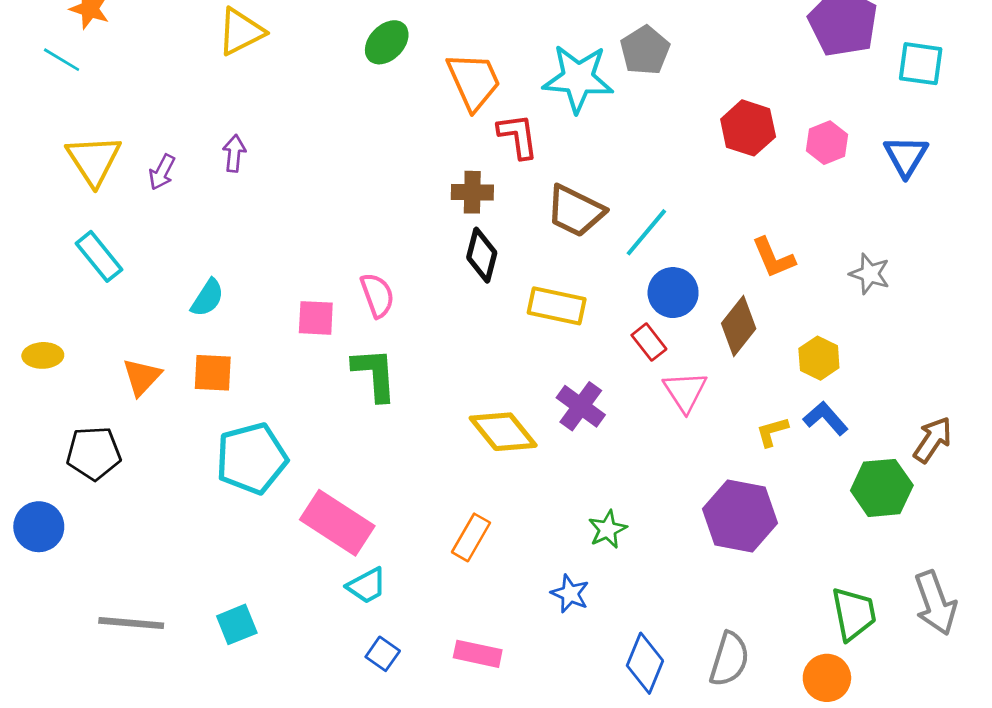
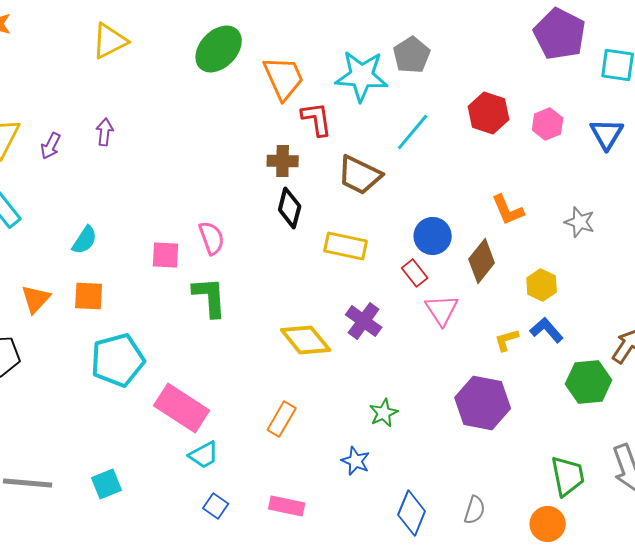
green ellipse: (387, 42) -> (219, 49), size x1.4
cyan line: (646, 232) -> (413, 132), moved
gray semicircle: (729, 659) -> (475, 510), size x0.7

